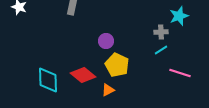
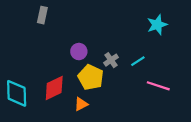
gray cross: (161, 32) -> (111, 60), moved, turned -32
red diamond: (83, 75) -> (54, 88), turned -65

